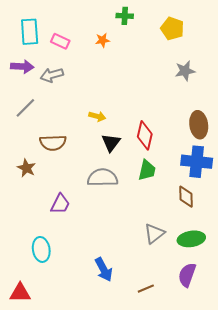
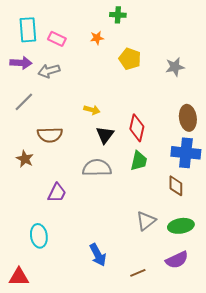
yellow pentagon: (172, 29) -> (130, 59), moved
purple semicircle: (187, 275) -> (177, 260), turned -135

